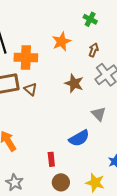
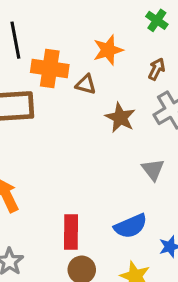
brown triangle: (30, 89) -> (86, 84), moved, turned -32
blue semicircle: (79, 138) -> (131, 226), moved
red rectangle: (51, 159) -> (71, 232), size x1.5

